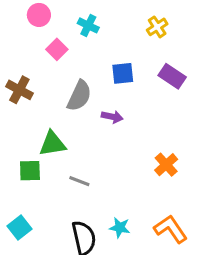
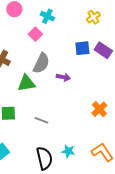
pink square: (57, 49) -> (35, 34), moved
blue square: (123, 73) -> (82, 48), moved
green triangle: (52, 144) -> (26, 83), moved

